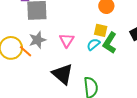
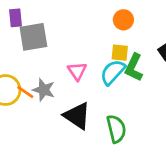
gray star: (37, 40) -> (44, 90), moved, turned -30
cyan semicircle: (93, 44) -> (113, 72), size x1.5

